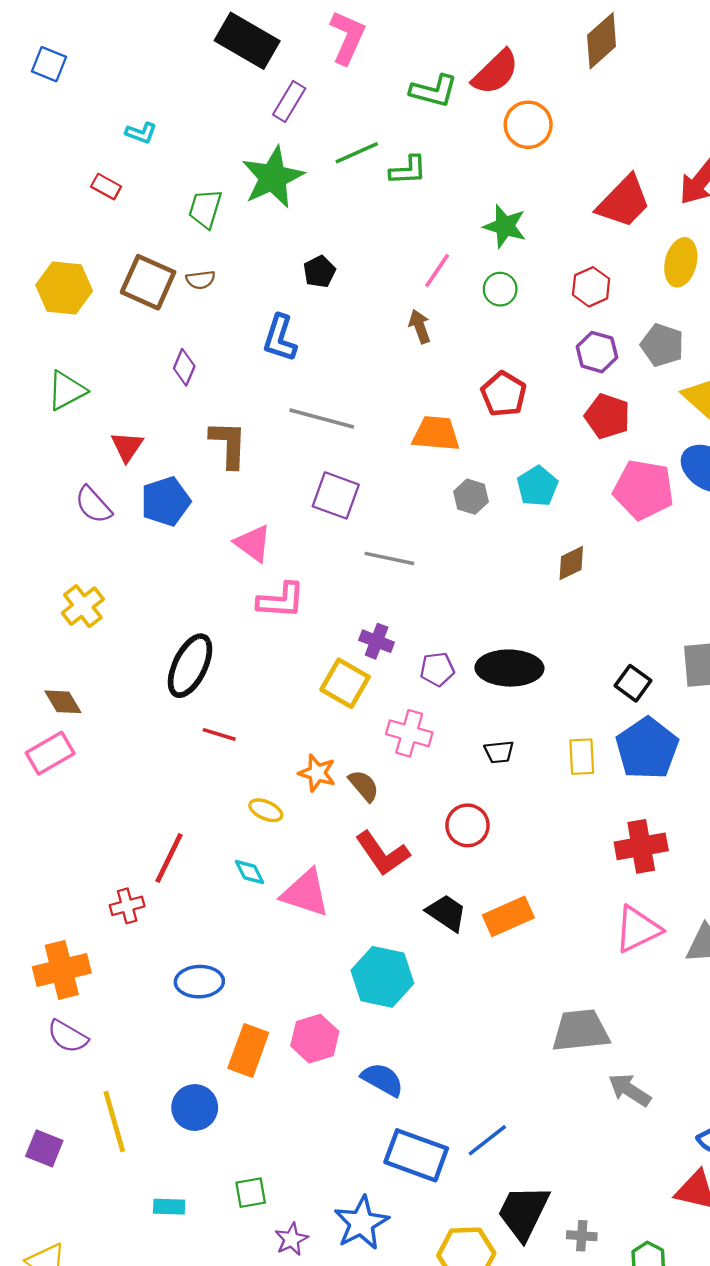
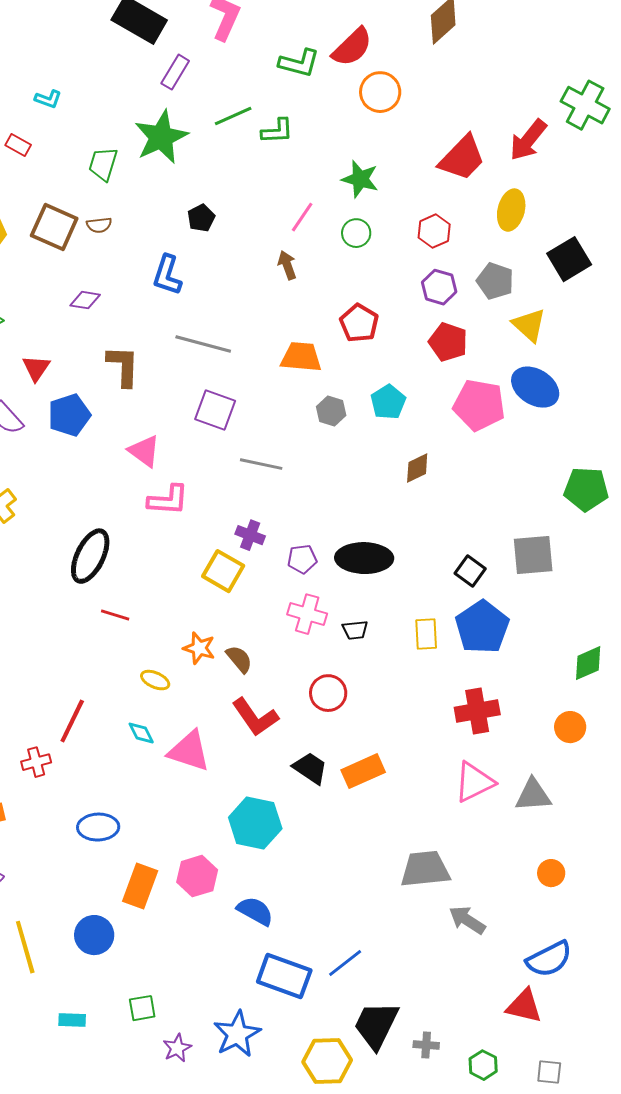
purple diamond: (184, 367) -> (85, 300), turned 76
pink cross: (409, 733) -> (307, 614), moved

